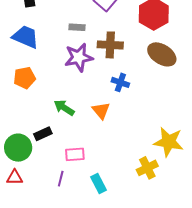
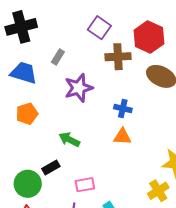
gray rectangle: (77, 27) -> (58, 57), moved, turned -56
brown cross: (110, 45) -> (118, 57), moved
orange triangle: (101, 111) -> (122, 137), moved, turned -42

